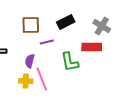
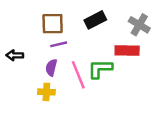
purple line: (47, 42) -> (59, 44), moved
green L-shape: (70, 62) -> (100, 69), turned 100
pink line: (42, 79) -> (78, 75), moved

